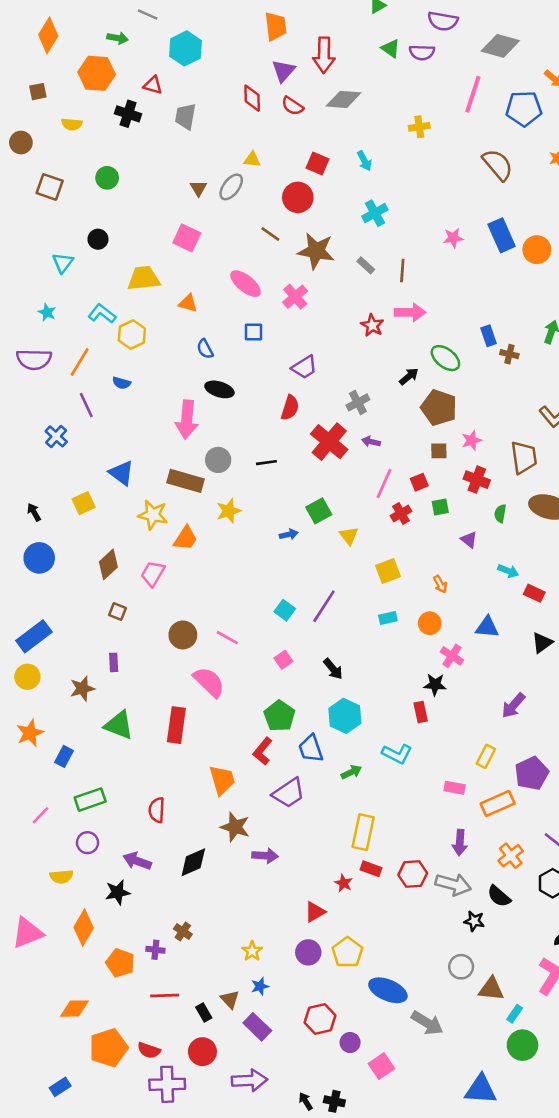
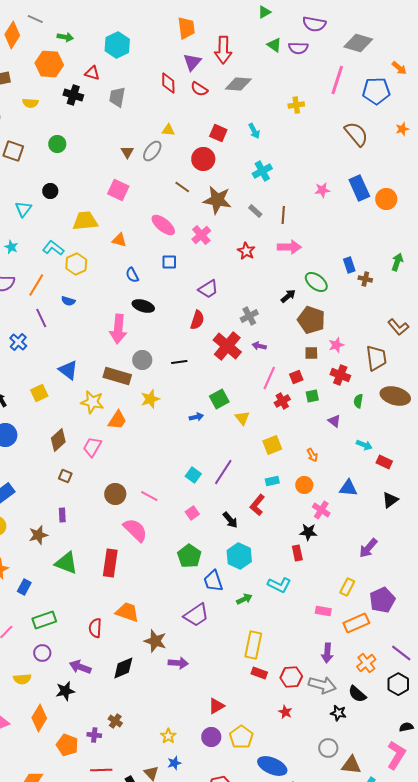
gray line: (148, 15) -> (35, 19), moved
red star: (372, 325) -> (246, 251), moved
red L-shape: (263, 751) -> (257, 505), moved
orange trapezoid: (222, 780) -> (127, 612), moved, turned -55
red star: (344, 883) -> (285, 712), moved

